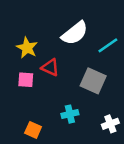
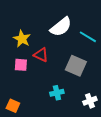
cyan line: (108, 45) -> (88, 37), turned 66
orange square: (33, 130) -> (13, 106), moved

